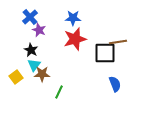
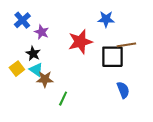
blue cross: (30, 17) -> (22, 20), moved
blue star: (73, 18) -> (106, 19), moved
cyan triangle: (34, 65) -> (36, 70), turned -32
yellow square: (16, 77) -> (17, 69), moved

